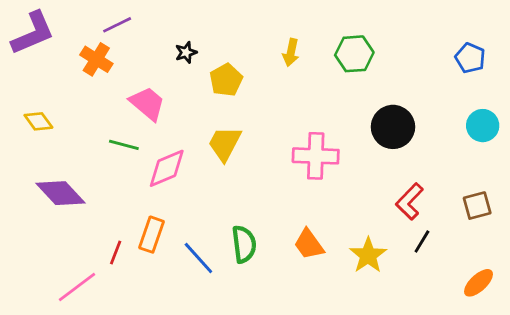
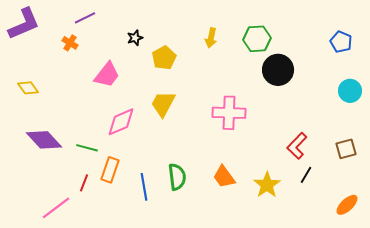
orange cross: (96, 59) -> (70, 43), size x0.7
pink trapezoid: (147, 103) -> (107, 75), turned 88
black circle: (393, 127) -> (278, 70), moved
green line: (124, 145) -> (87, 148), moved
blue line: (198, 258) -> (144, 187), turned 32

